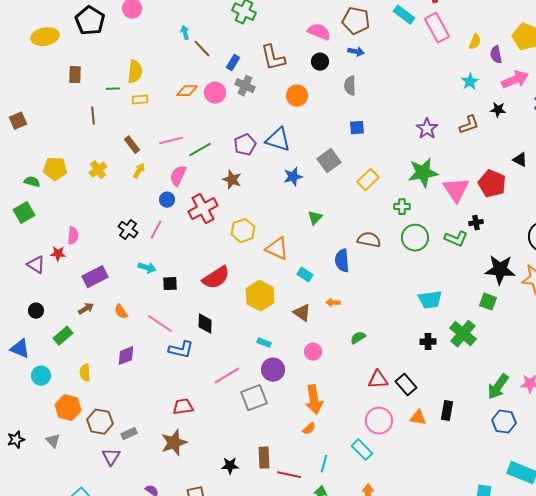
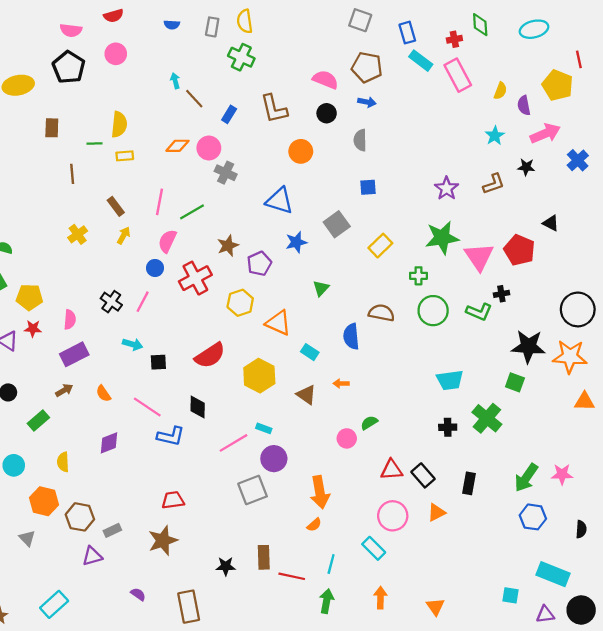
gray cross: (245, 86) -> (226, 173), moved
pink line: (171, 141) -> (159, 202), turned -65
purple pentagon: (245, 145) -> (259, 264), moved
yellow pentagon: (55, 169) -> (29, 297), moved
brown star: (232, 180) -> (228, 246), turned 30
pink semicircle: (73, 236) -> (70, 320), moved
pink circle: (313, 352) -> (347, 438), moved
pink line: (227, 376) -> (233, 443), moved
black rectangle: (447, 411) -> (469, 483), moved
orange triangle: (418, 418) -> (436, 512), turned -36
purple triangle: (111, 457) -> (92, 556), turned 42

